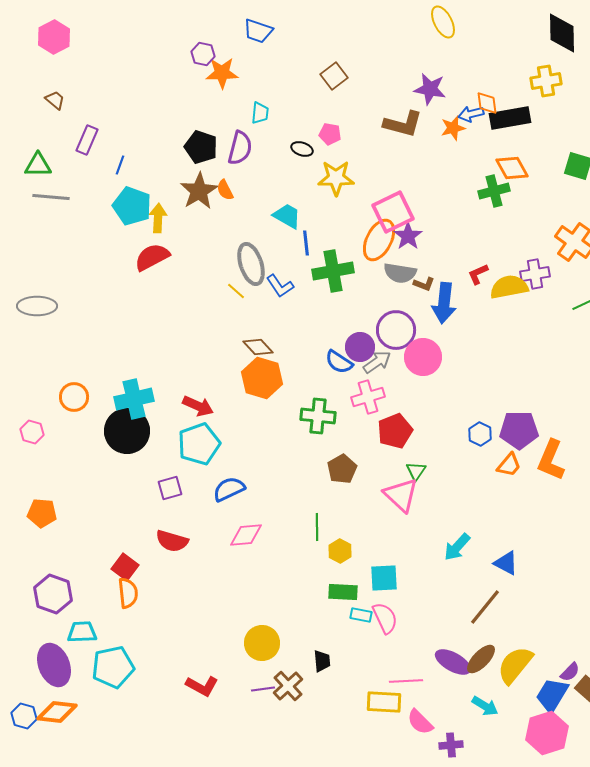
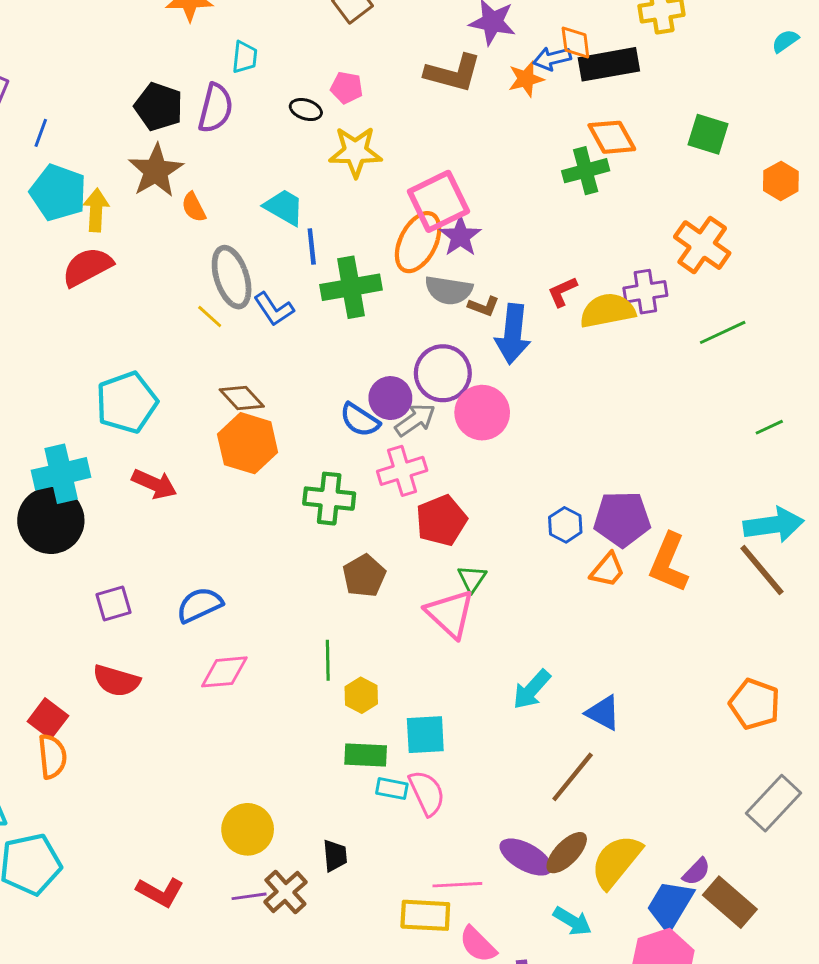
orange semicircle: (225, 190) -> (194, 207), moved
cyan pentagon: (199, 444) -> (127, 402), moved

